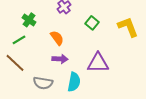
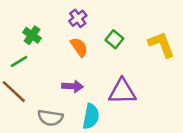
orange semicircle: (57, 38) -> (79, 47), moved

